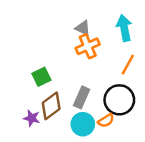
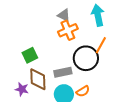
gray rectangle: (82, 97) -> (63, 72), turned 54
black circle: (119, 100) -> (86, 58), moved
brown diamond: (51, 106) -> (38, 79), turned -55

